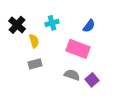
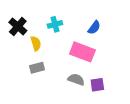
purple square: (92, 80) -> (97, 85), turned 32

